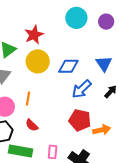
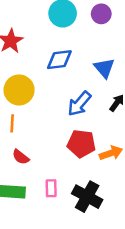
yellow circle: (38, 61) -> (19, 90), moved
blue diamond: (68, 66) -> (59, 60), moved

